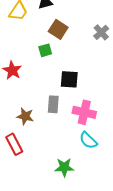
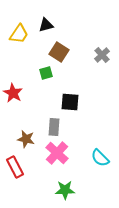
pink cross: (84, 112) -> (57, 153), moved, turned 30
cyan semicircle: (88, 140) -> (100, 158), moved

